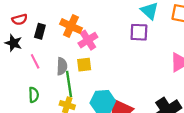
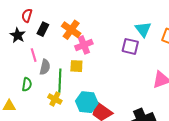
red semicircle: (20, 20) -> (27, 15), turned 112
gray semicircle: (62, 66) -> (45, 67), moved

